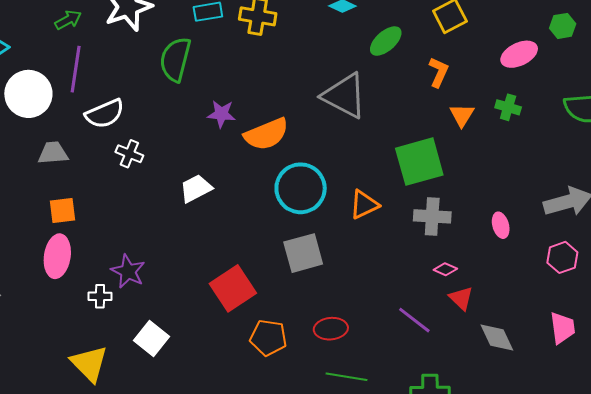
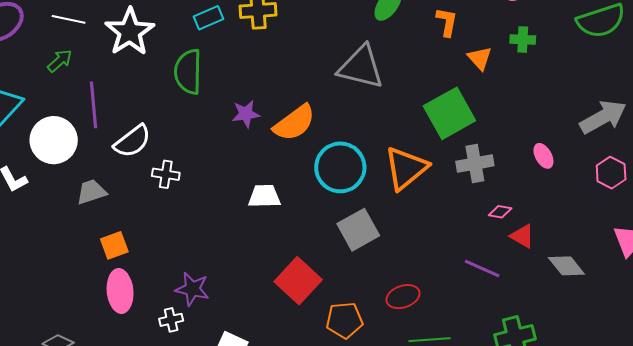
green arrow: (68, 20) -> (60, 61), moved
white trapezoid: (196, 188) -> (264, 196), moved, turned 40
orange triangle: (364, 205) -> (406, 168), size x1.5

